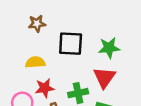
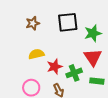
black square: (71, 44) -> (68, 22), moved
red star: (45, 88) -> (55, 67), moved

